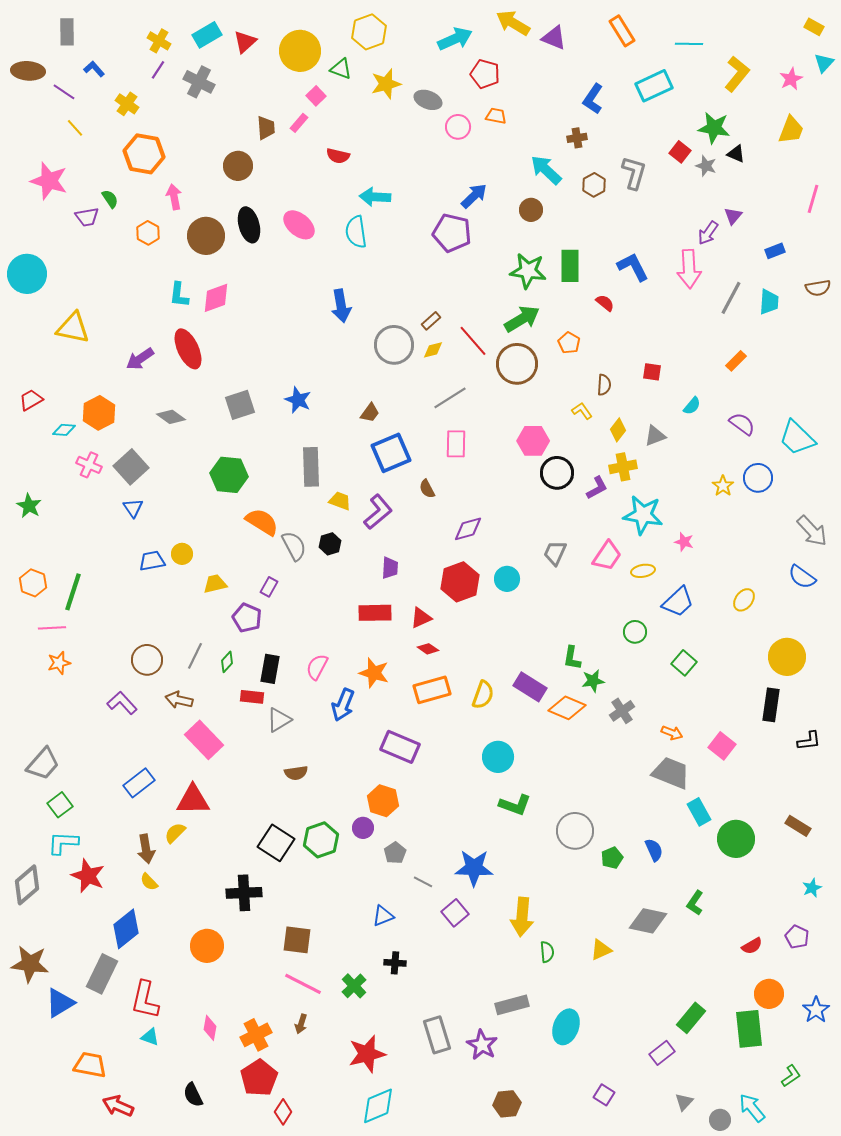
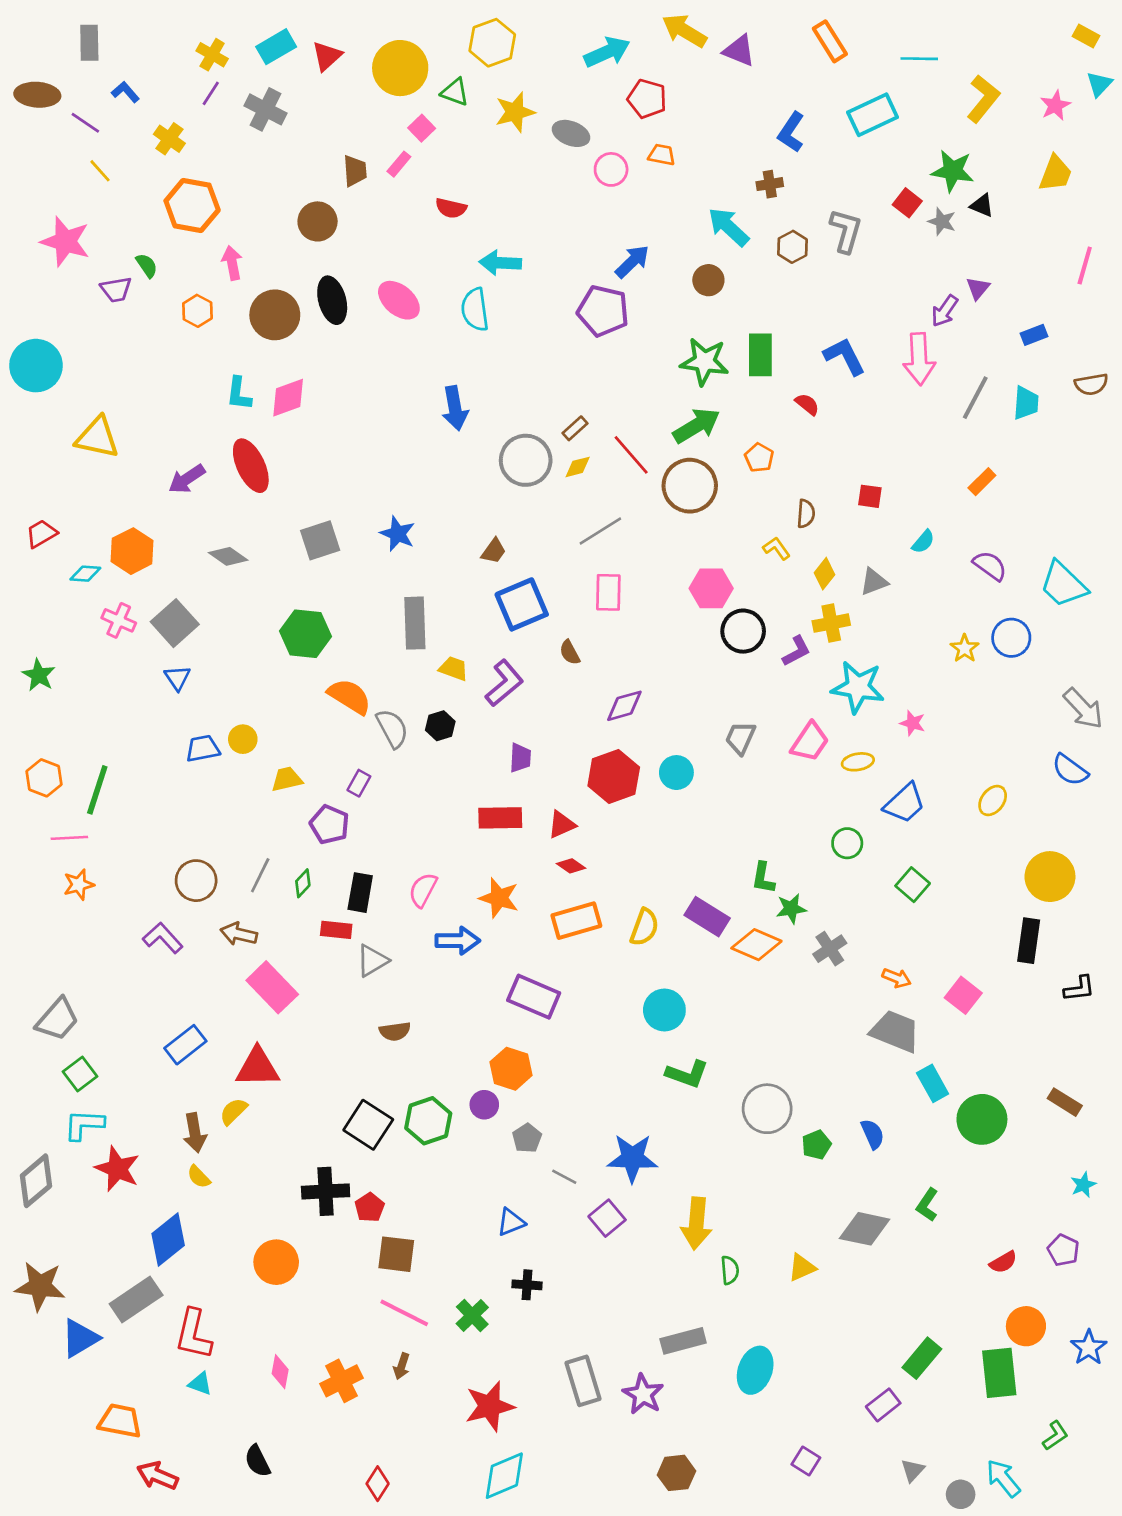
blue arrow: (343, 705) -> (458, 941), turned -112
gray rectangle: (102, 974) -> (136, 1300), turned 30
red pentagon: (259, 1078) -> (370, 1207), moved, size x0.6

